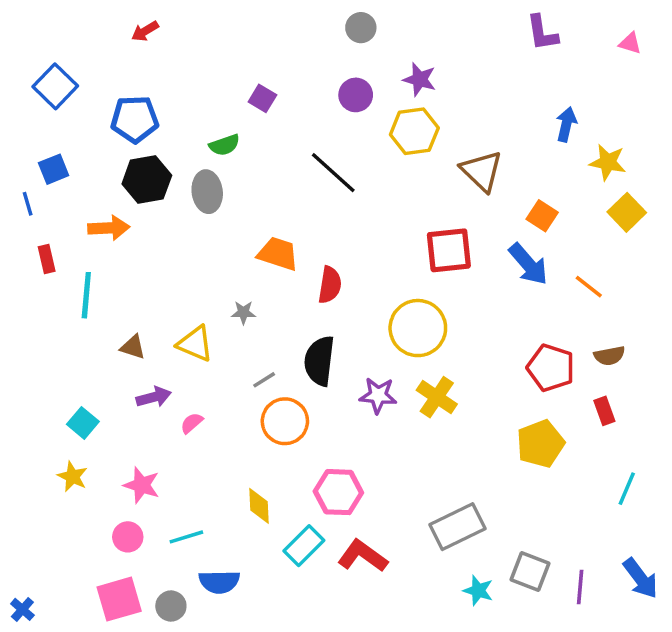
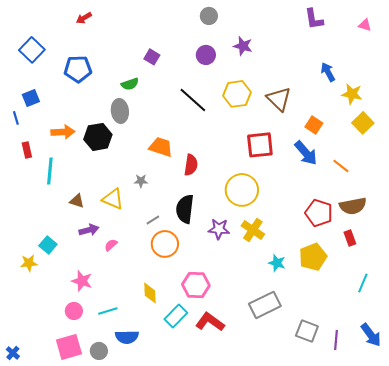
blue arrow: (566, 124) -> (328, 72), turned -42
yellow hexagon: (414, 131) -> (237, 94), moved
black hexagon: (147, 180) -> (98, 137), moved
brown semicircle: (609, 356) -> (353, 206), size x1.5
yellow star: (73, 477) -> (29, 263), moved, turned -30
cyan star: (478, 590) -> (277, 263), moved

